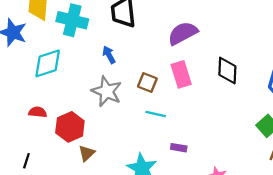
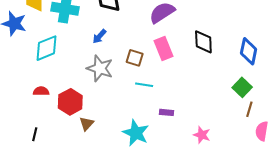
blue arrow: (109, 55) -> (99, 36), turned -105

